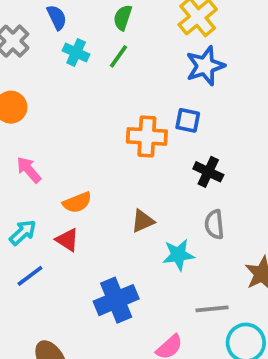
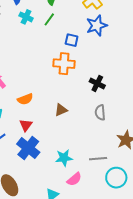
blue square: (188, 120) -> (72, 40), moved
red triangle: (67, 240) -> (26, 125), moved, turned 32
cyan star: (178, 255) -> (64, 158), moved
blue cross: (116, 300) -> (28, 148), moved, turned -30

